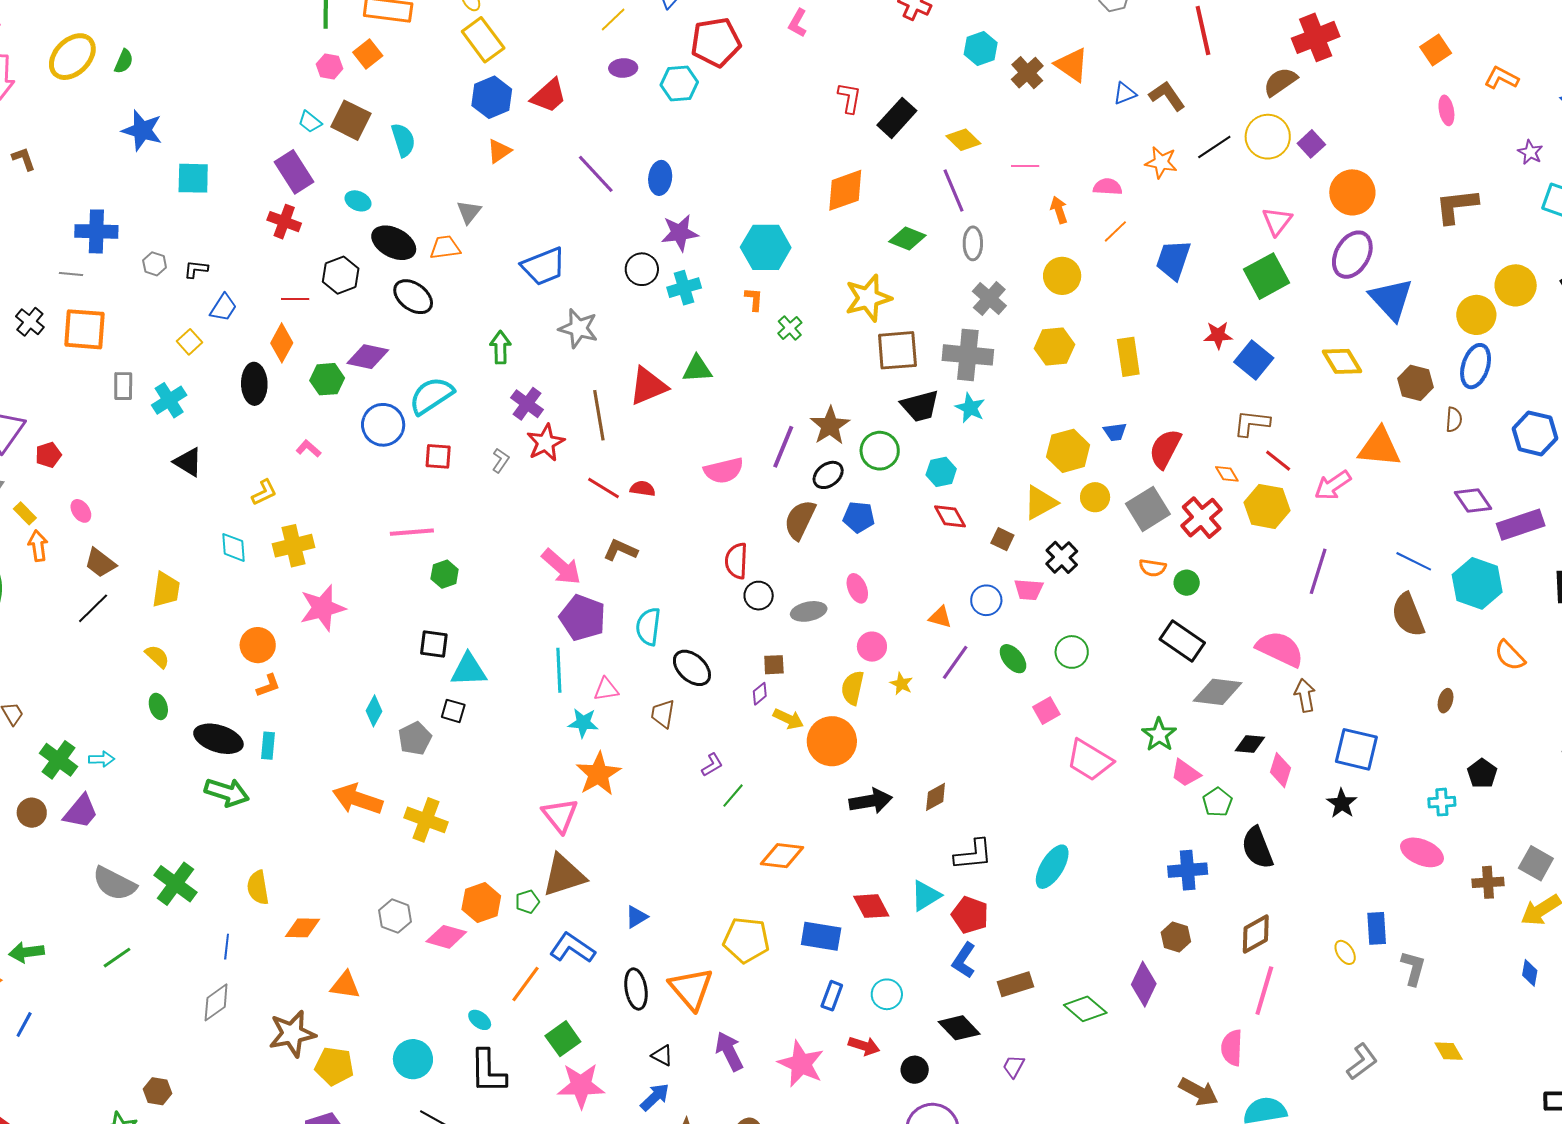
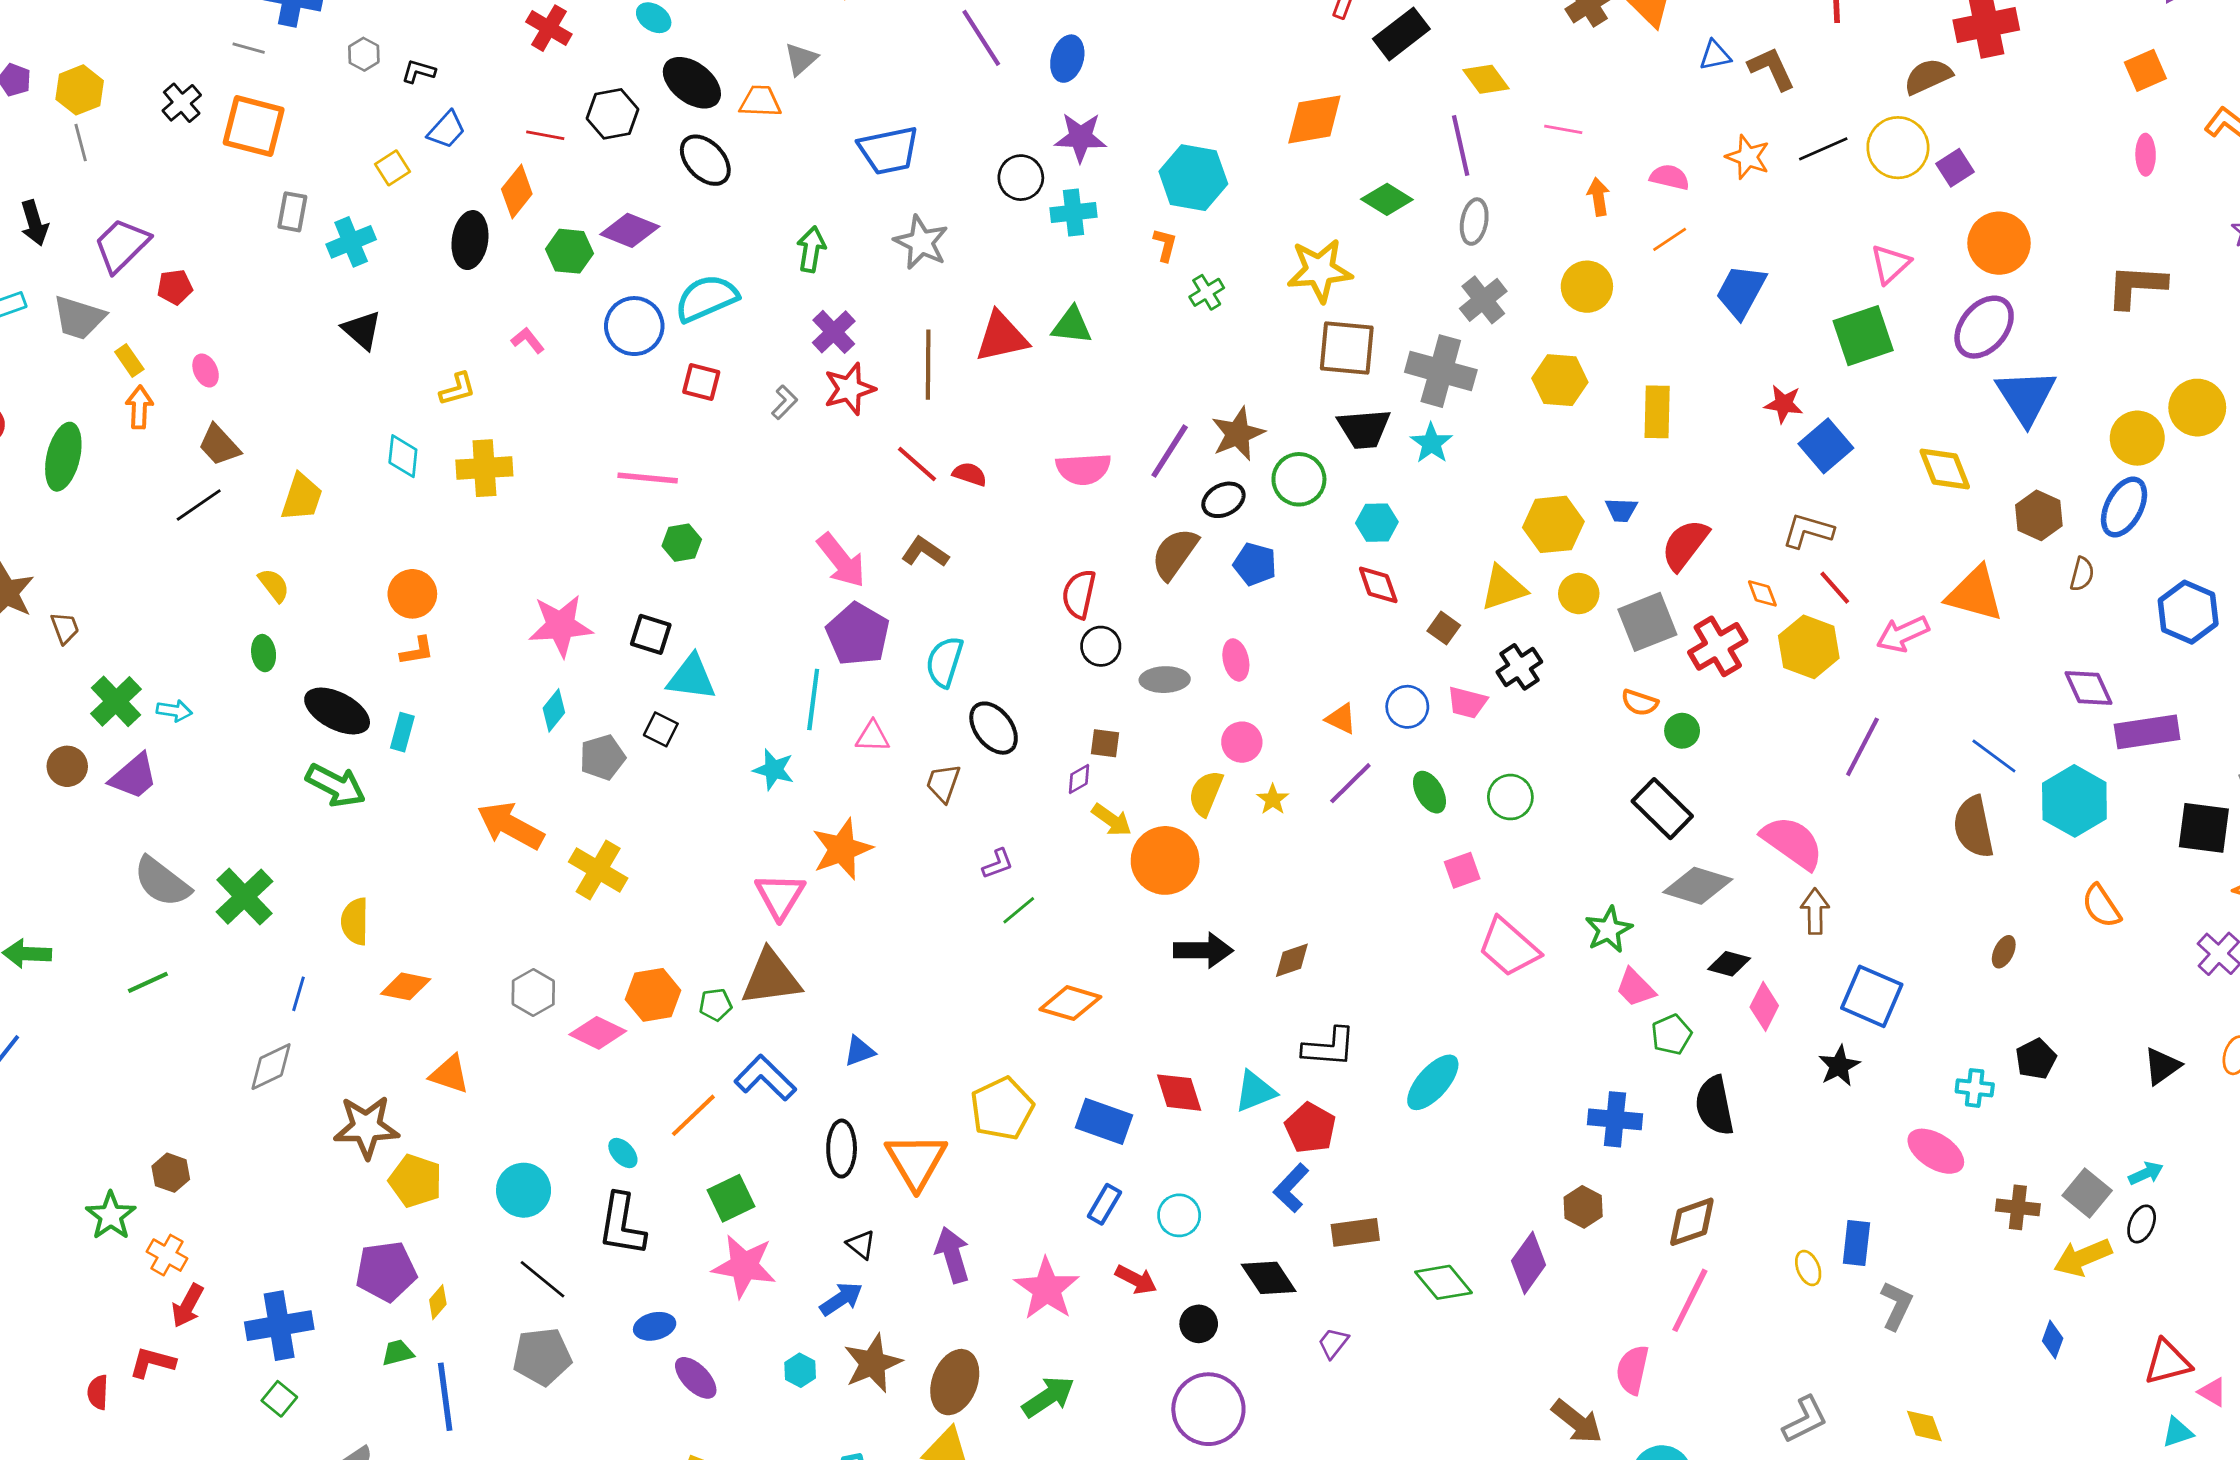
pink star: (322, 608) -> (561, 626), moved
cyan star: (583, 723) -> (774, 770), moved
yellow pentagon: (746, 940) -> (1002, 1109), turned 30

